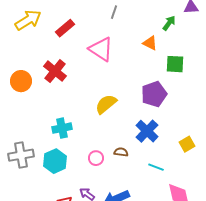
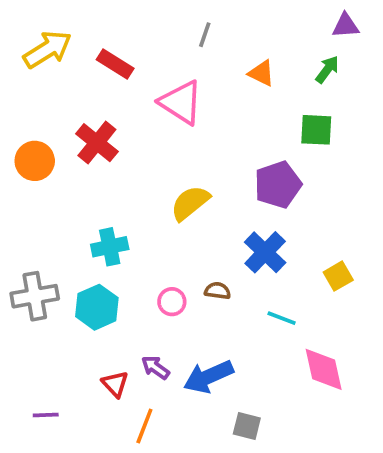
green arrow: (169, 23) -> (327, 69), moved
red rectangle: (65, 28) -> (115, 64), turned 72
orange triangle: (150, 43) -> (261, 73), moved

